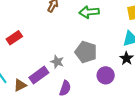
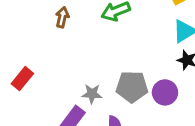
gray pentagon: (86, 52) -> (132, 87), moved

